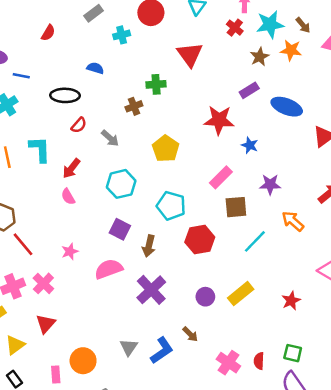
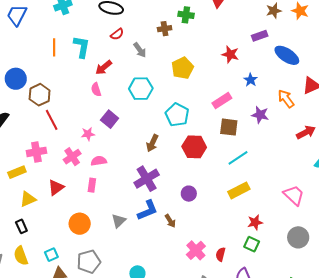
red star: (219, 120) -> (230, 54), size x0.7
orange arrow: (293, 221) -> (286, 99), moved
purple square: (120, 229) -> (110, 119), moved
pink semicircle: (109, 269) -> (99, 161), moved, size x0.7
pink cross: (43, 283) -> (72, 157), moved
yellow rectangle: (241, 294) -> (239, 190), moved
red star: (291, 301) -> (255, 222), moved
blue L-shape: (162, 350) -> (148, 210), moved
green square: (293, 353) -> (252, 244), moved
pink rectangle: (56, 374) -> (92, 185), moved

